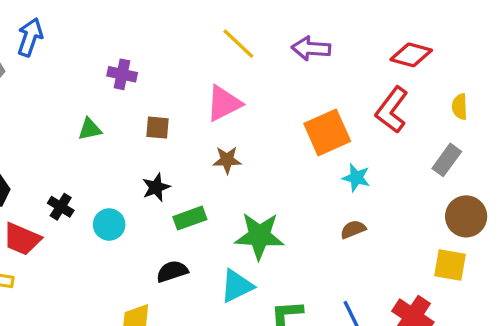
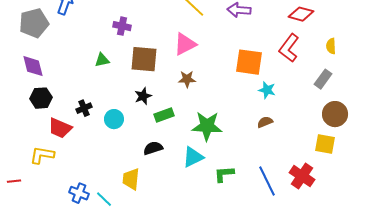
brown square: (158, 128) -> (144, 59), size x1.8
orange square: (327, 132) -> (249, 62), turned 32
black cross: (61, 207) -> (84, 108), turned 35

